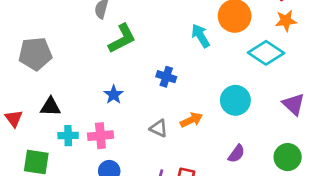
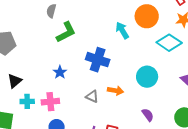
blue cross: (166, 77) -> (98, 60), size x1.6
black triangle: (50, 107) -> (15, 81), turned -42
orange arrow: (191, 120) -> (116, 91), turned 35
purple semicircle: (237, 154) -> (148, 115), turned -72

